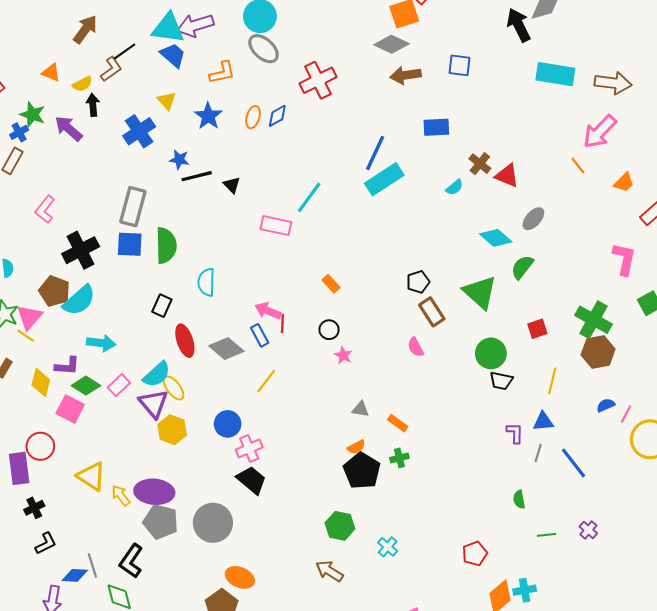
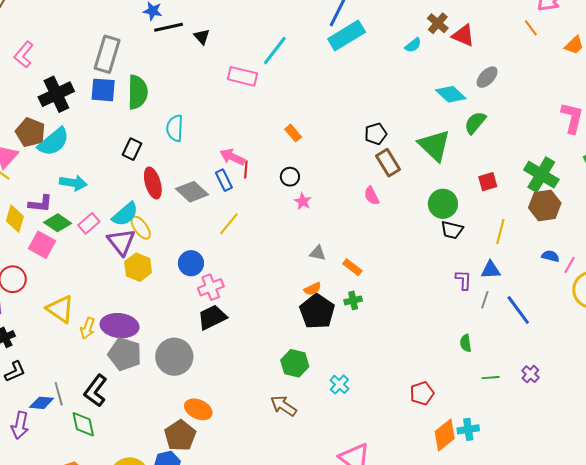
blue semicircle: (606, 405) -> (550, 256), turned 36
black trapezoid: (252, 480) -> (212, 317), turned -68
yellow arrow: (121, 495) -> (88, 328), turned -125

